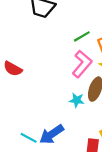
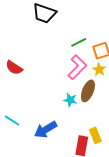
cyan line: (29, 138) -> (12, 121), moved

